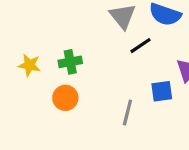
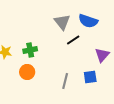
blue square: (162, 91) -> (90, 77), moved

